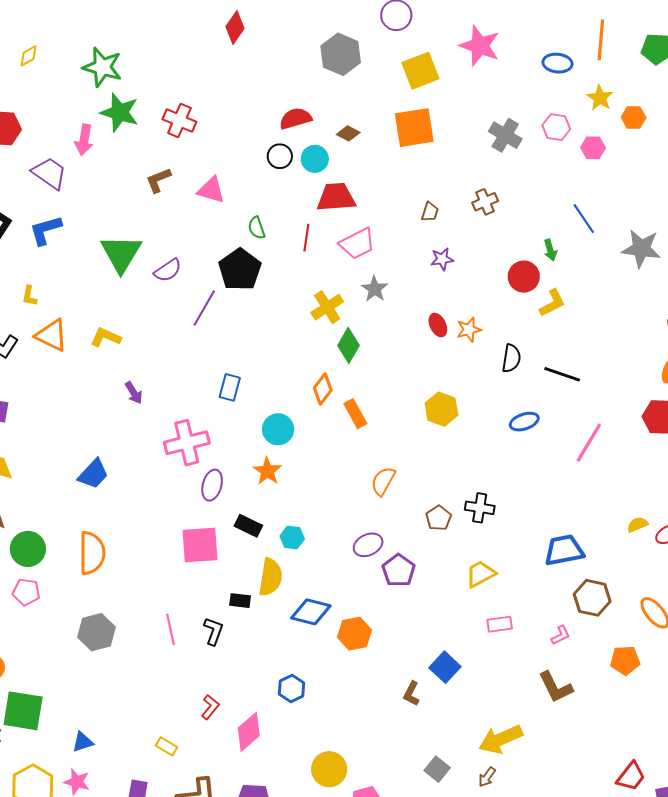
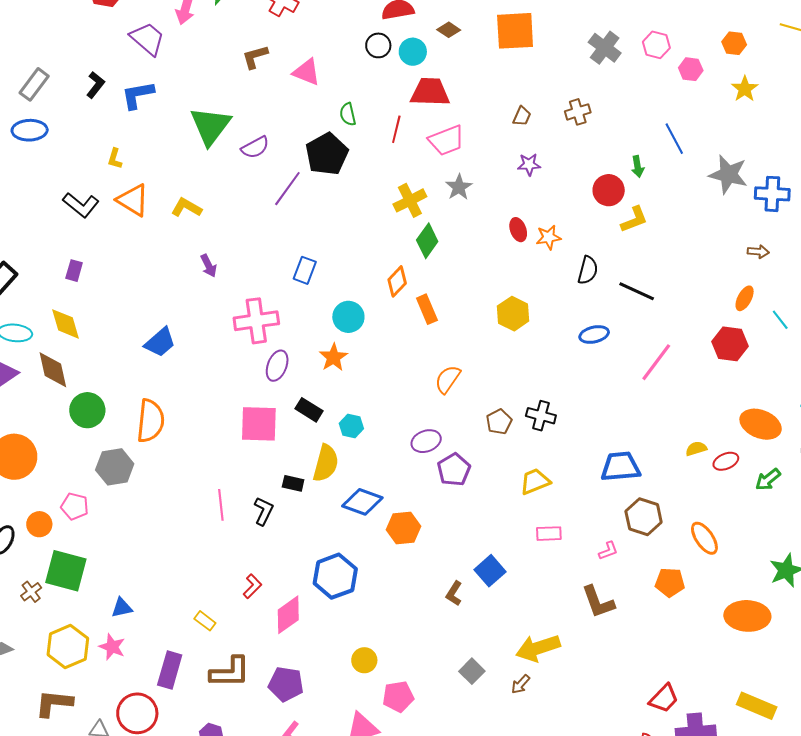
yellow star: (600, 98) -> (745, 89), moved
pink pentagon: (26, 592) -> (75, 506), moved
gray hexagon: (96, 632) -> (115, 467), moved
blue hexagon: (292, 689) -> (335, 576), size x1.6
yellow circle: (329, 769) -> (364, 660), size x0.7

